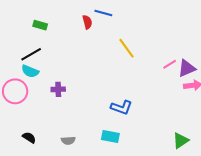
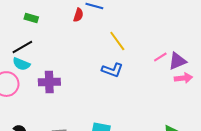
red semicircle: (87, 22) -> (78, 15), turned 32
purple cross: (58, 89) -> (49, 82), size x1.5
blue L-shape: (121, 107) -> (112, 70), moved

